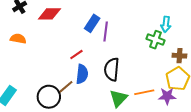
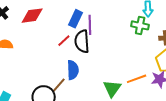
red line: (76, 54) -> (64, 41), moved
black semicircle: (112, 69) -> (82, 41), moved

